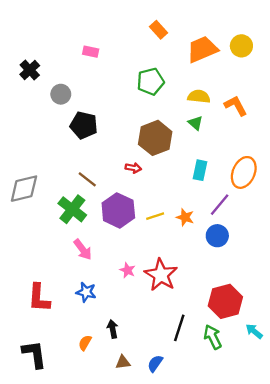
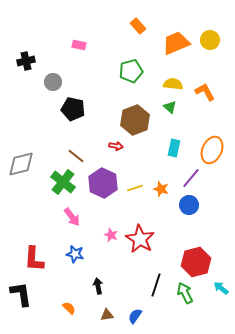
black cross: (30, 70) -> (26, 61), turned 30
orange semicircle: (85, 343) -> (69, 308), moved, turned 104
black L-shape: (34, 354) -> (21, 294), moved

